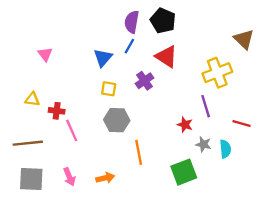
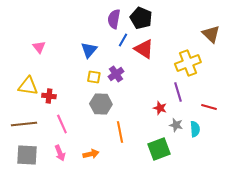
blue line: (129, 46) -> (123, 40), moved
purple cross: (144, 81) -> (116, 74), moved
yellow triangle: (32, 99) -> (28, 86), size x1.5
pink line: (72, 130) -> (62, 124), moved

